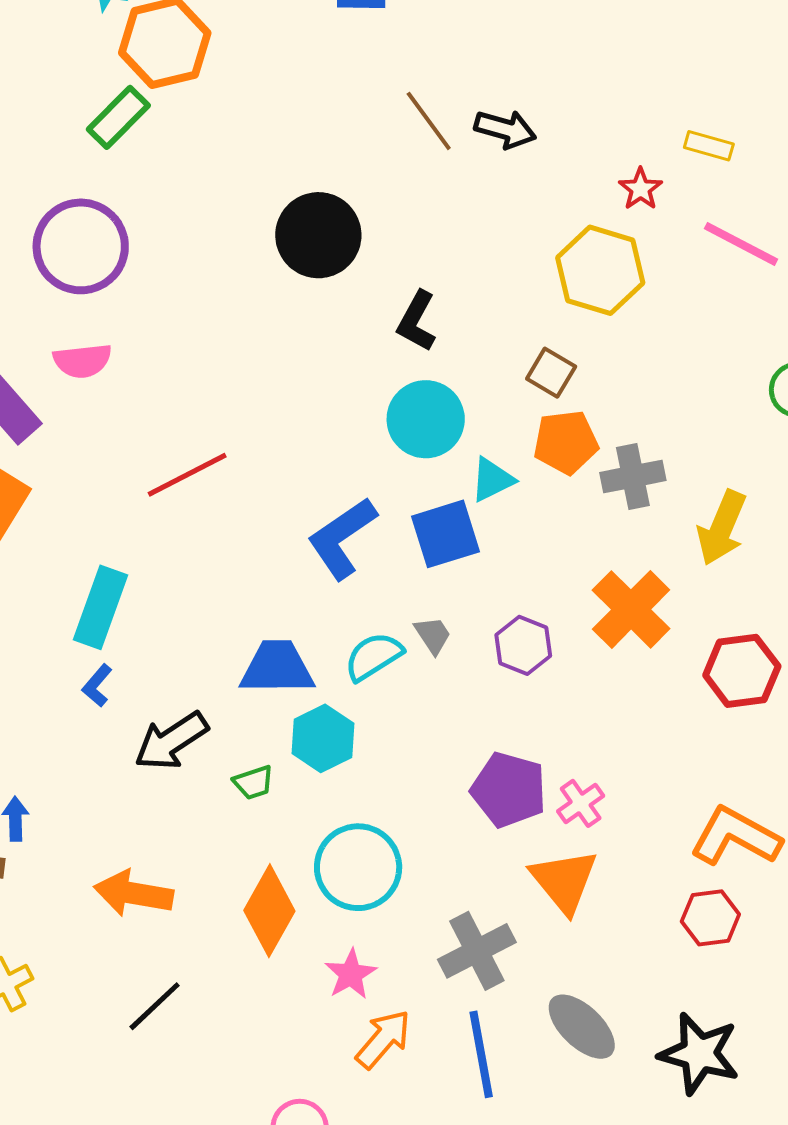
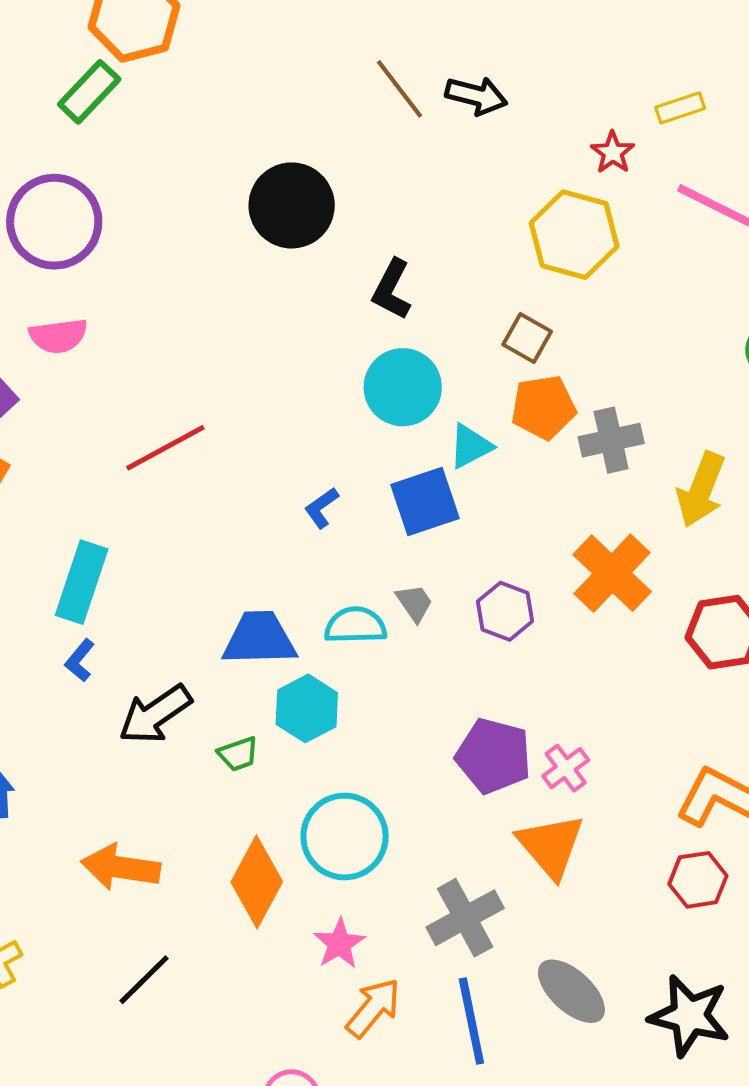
yellow rectangle: (709, 146) -> (680, 108), turned -33
blue L-shape: (342, 538) -> (322, 508), size x0.5
cyan semicircle: (373, 656) -> (355, 625), turned 32

